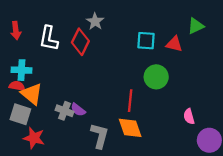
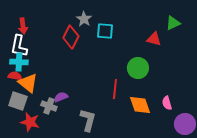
red arrow: (16, 30) -> (23, 26), moved
white L-shape: (49, 38) -> (19, 46), moved
cyan square: (146, 41) -> (105, 31), moved
purple semicircle: (78, 110) -> (61, 97), moved, turned 120
gray cross: (64, 111) -> (49, 106), moved
orange diamond: (130, 128) -> (140, 105), moved

